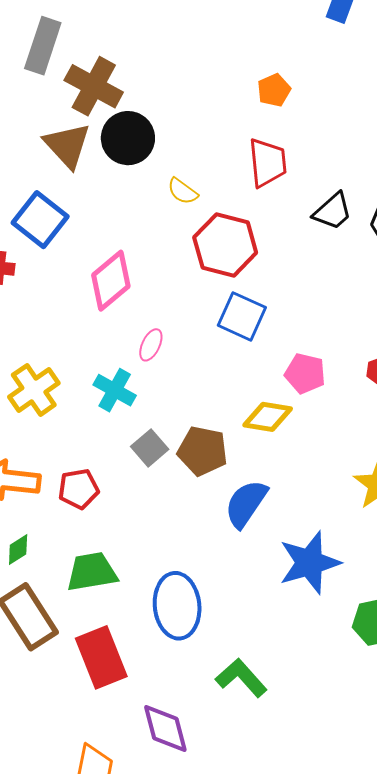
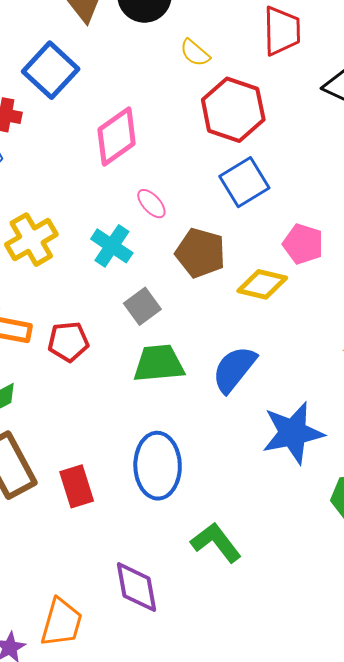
blue square: (242, 316) -> (244, 182), turned 30
pink ellipse: (151, 345) -> (151, 204), turned -72
brown pentagon: (203, 451) -> (200, 253), moved
green trapezoid: (92, 572) -> (159, 363), moved
red rectangle: (101, 657) -> (77, 486), moved, size x0.7

